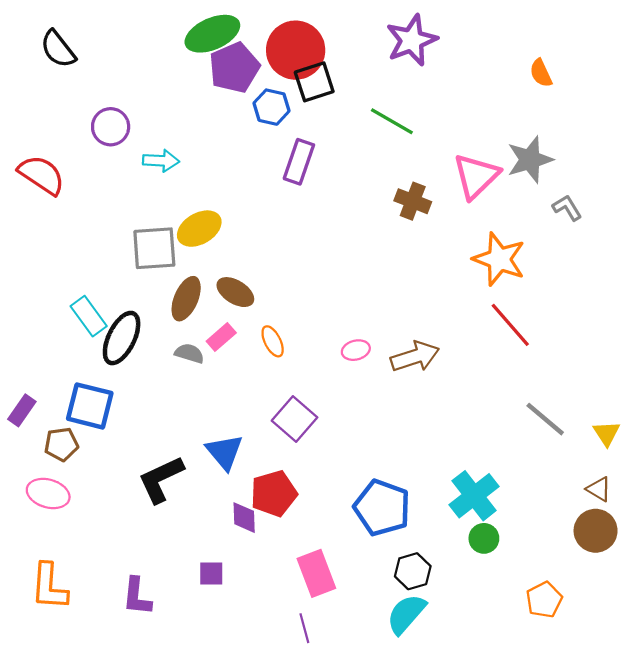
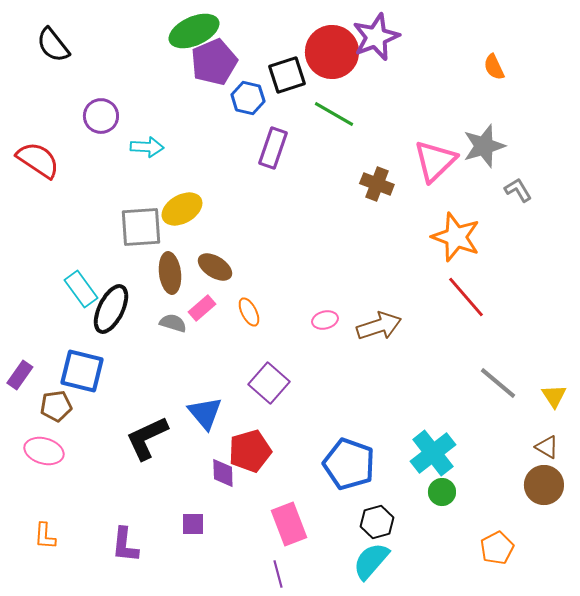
red circle: (296, 50) -> (332, 52), moved
green line: (392, 121) -> (334, 114), moved
brown ellipse: (186, 299) -> (170, 273), turned -30
orange L-shape: (49, 587) -> (45, 536), size x0.6

